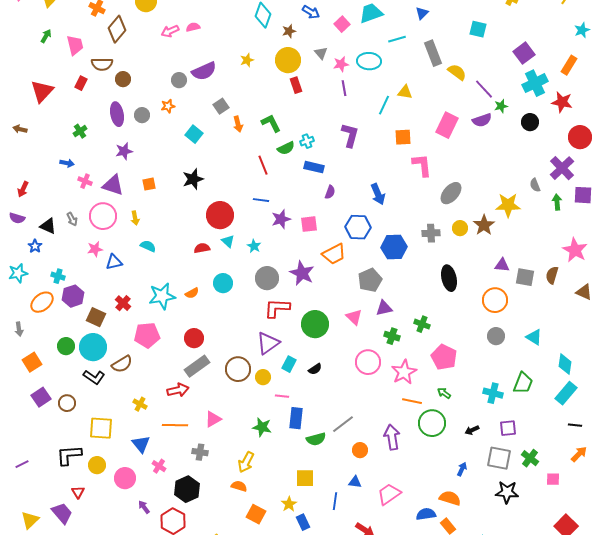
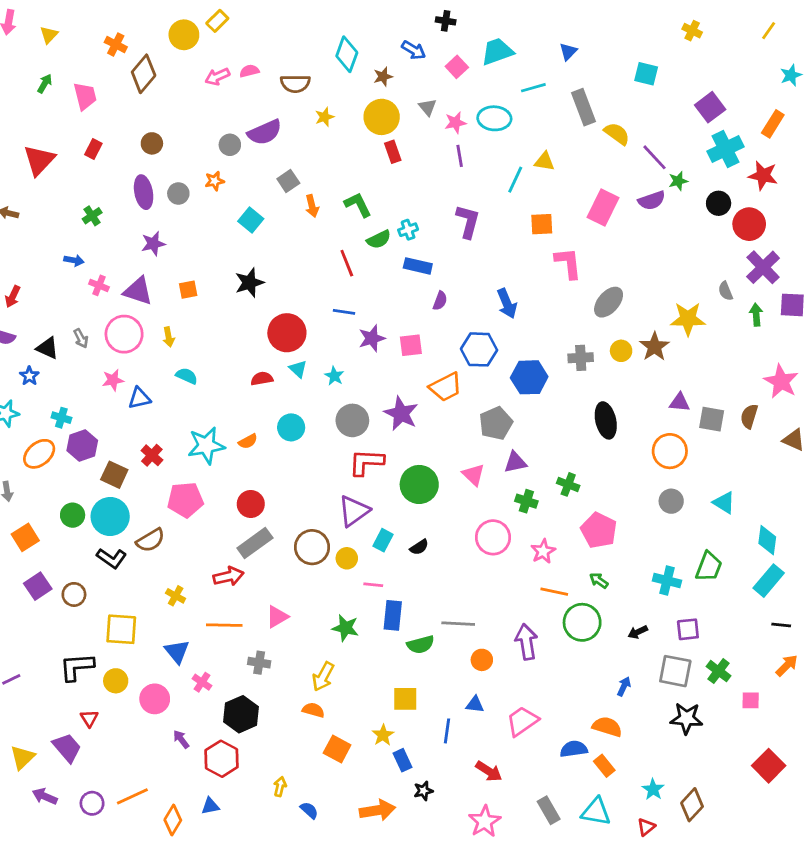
brown semicircle: (102, 64) -> (295, 84), moved
red circle: (580, 137) -> (749, 224), moved
pink star: (404, 372) -> (543, 551), size x0.7
gray line: (343, 424) -> (458, 624), turned 40

